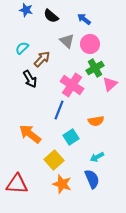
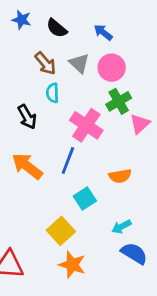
cyan semicircle: (22, 48) -> (52, 93), moved, turned -48
brown arrow: (42, 59) -> (45, 63), moved, turned 96
orange arrow: (30, 134) -> (27, 166), moved
blue semicircle: (92, 179) -> (134, 253), moved, turned -36

